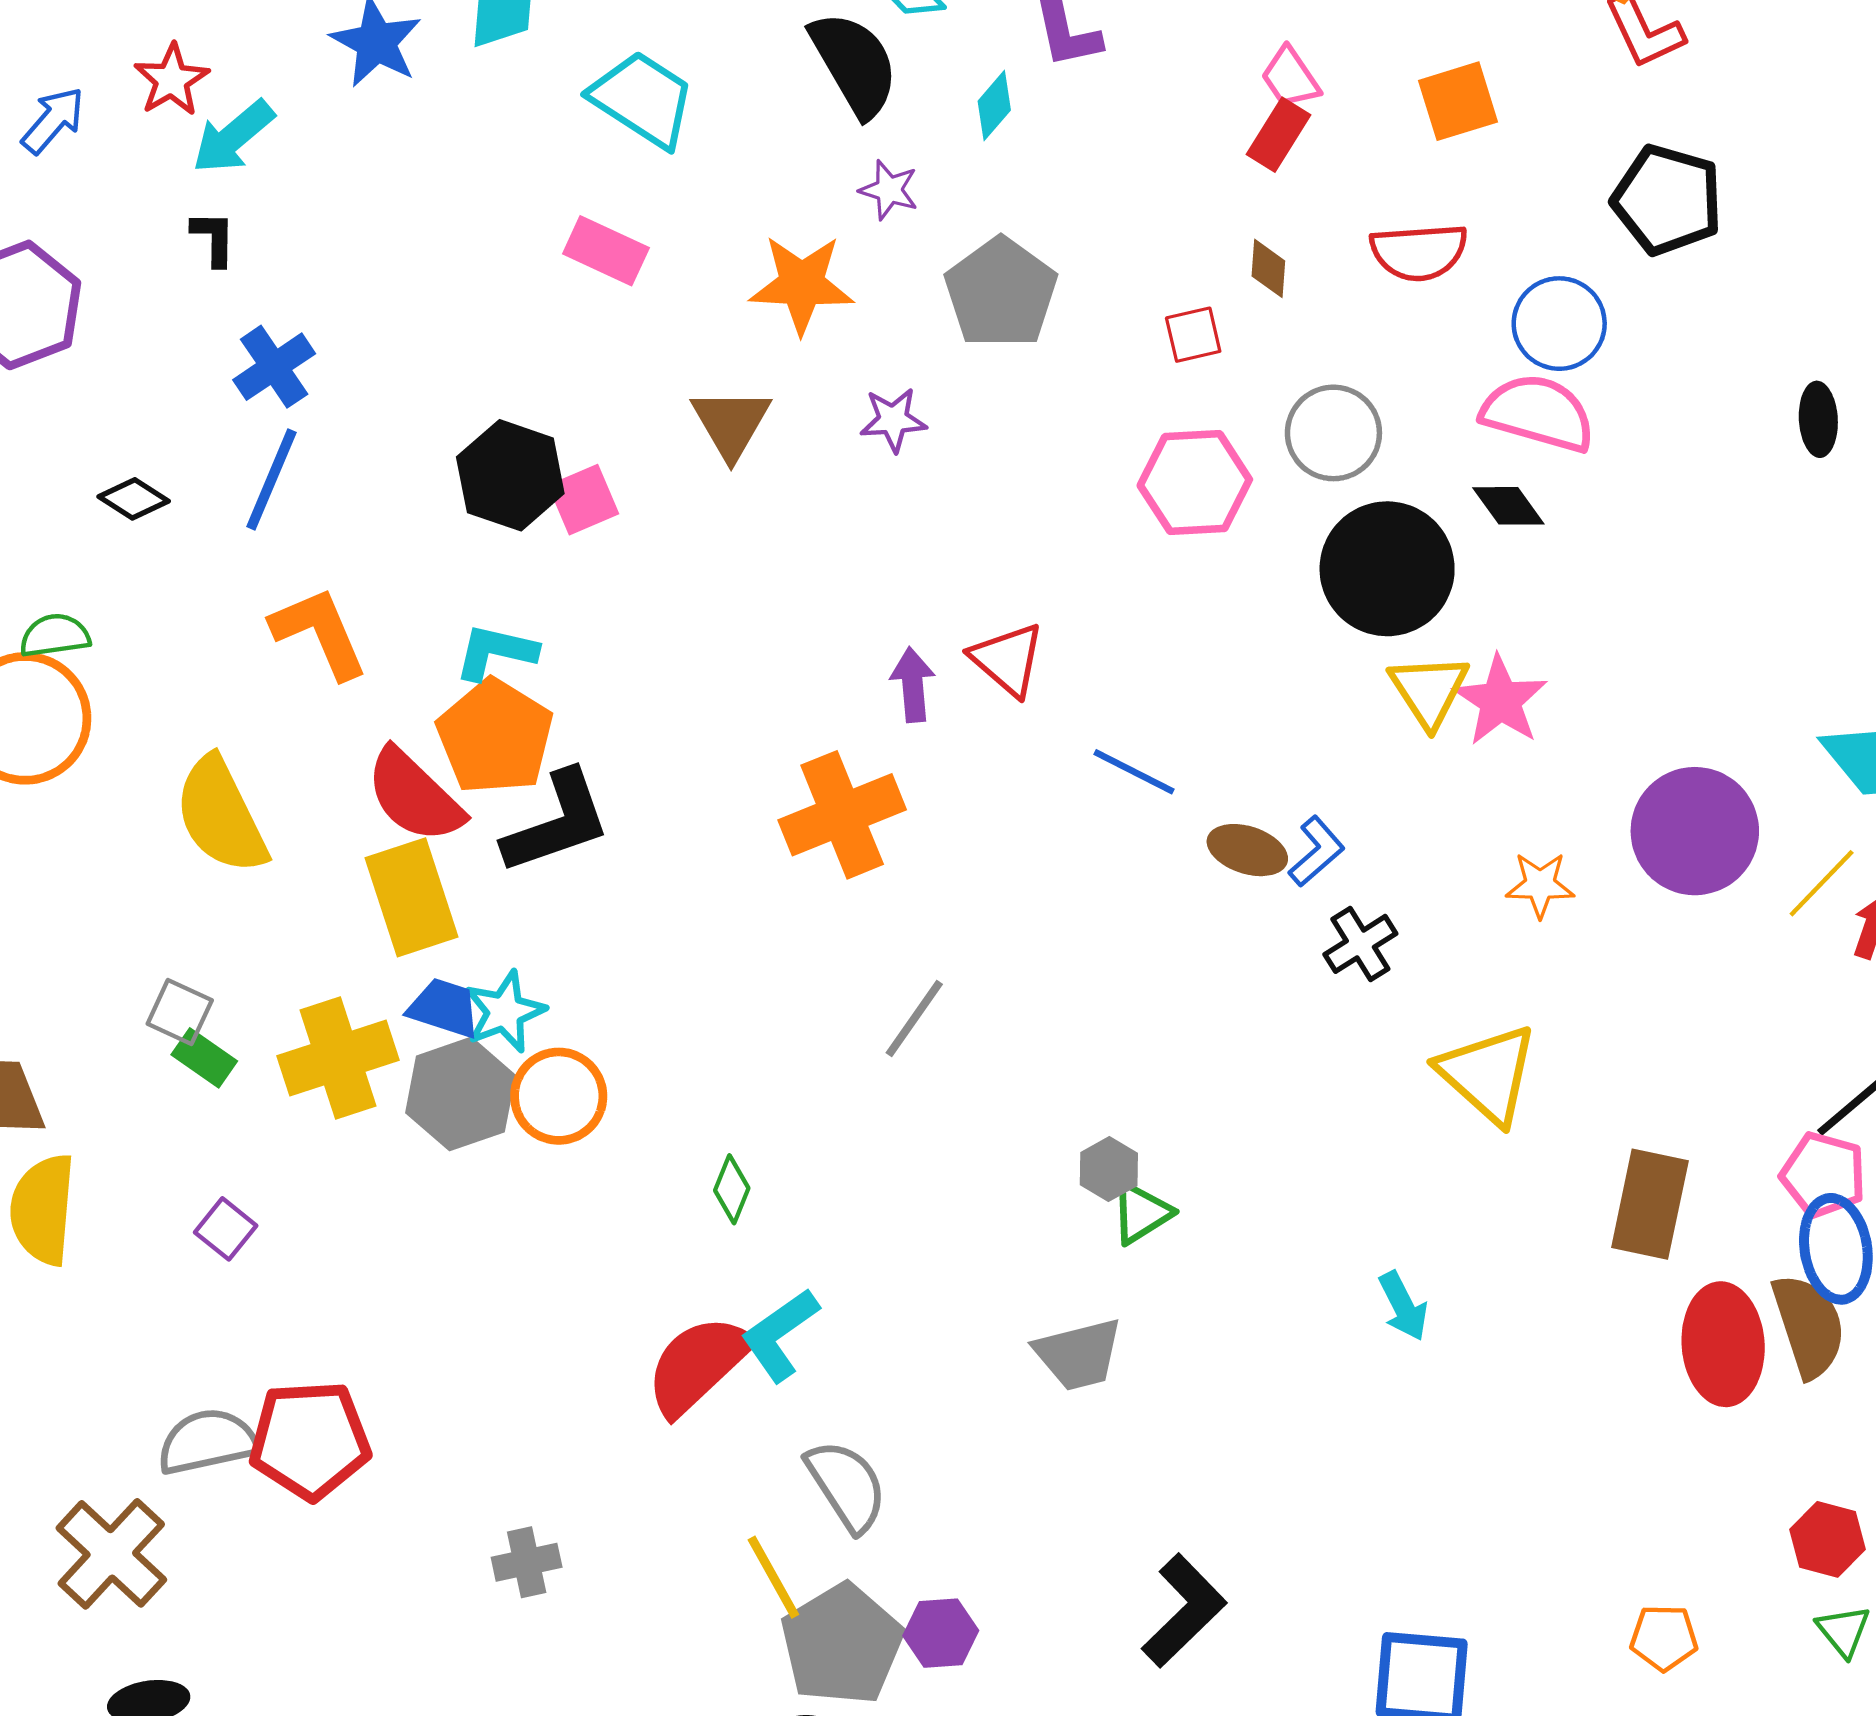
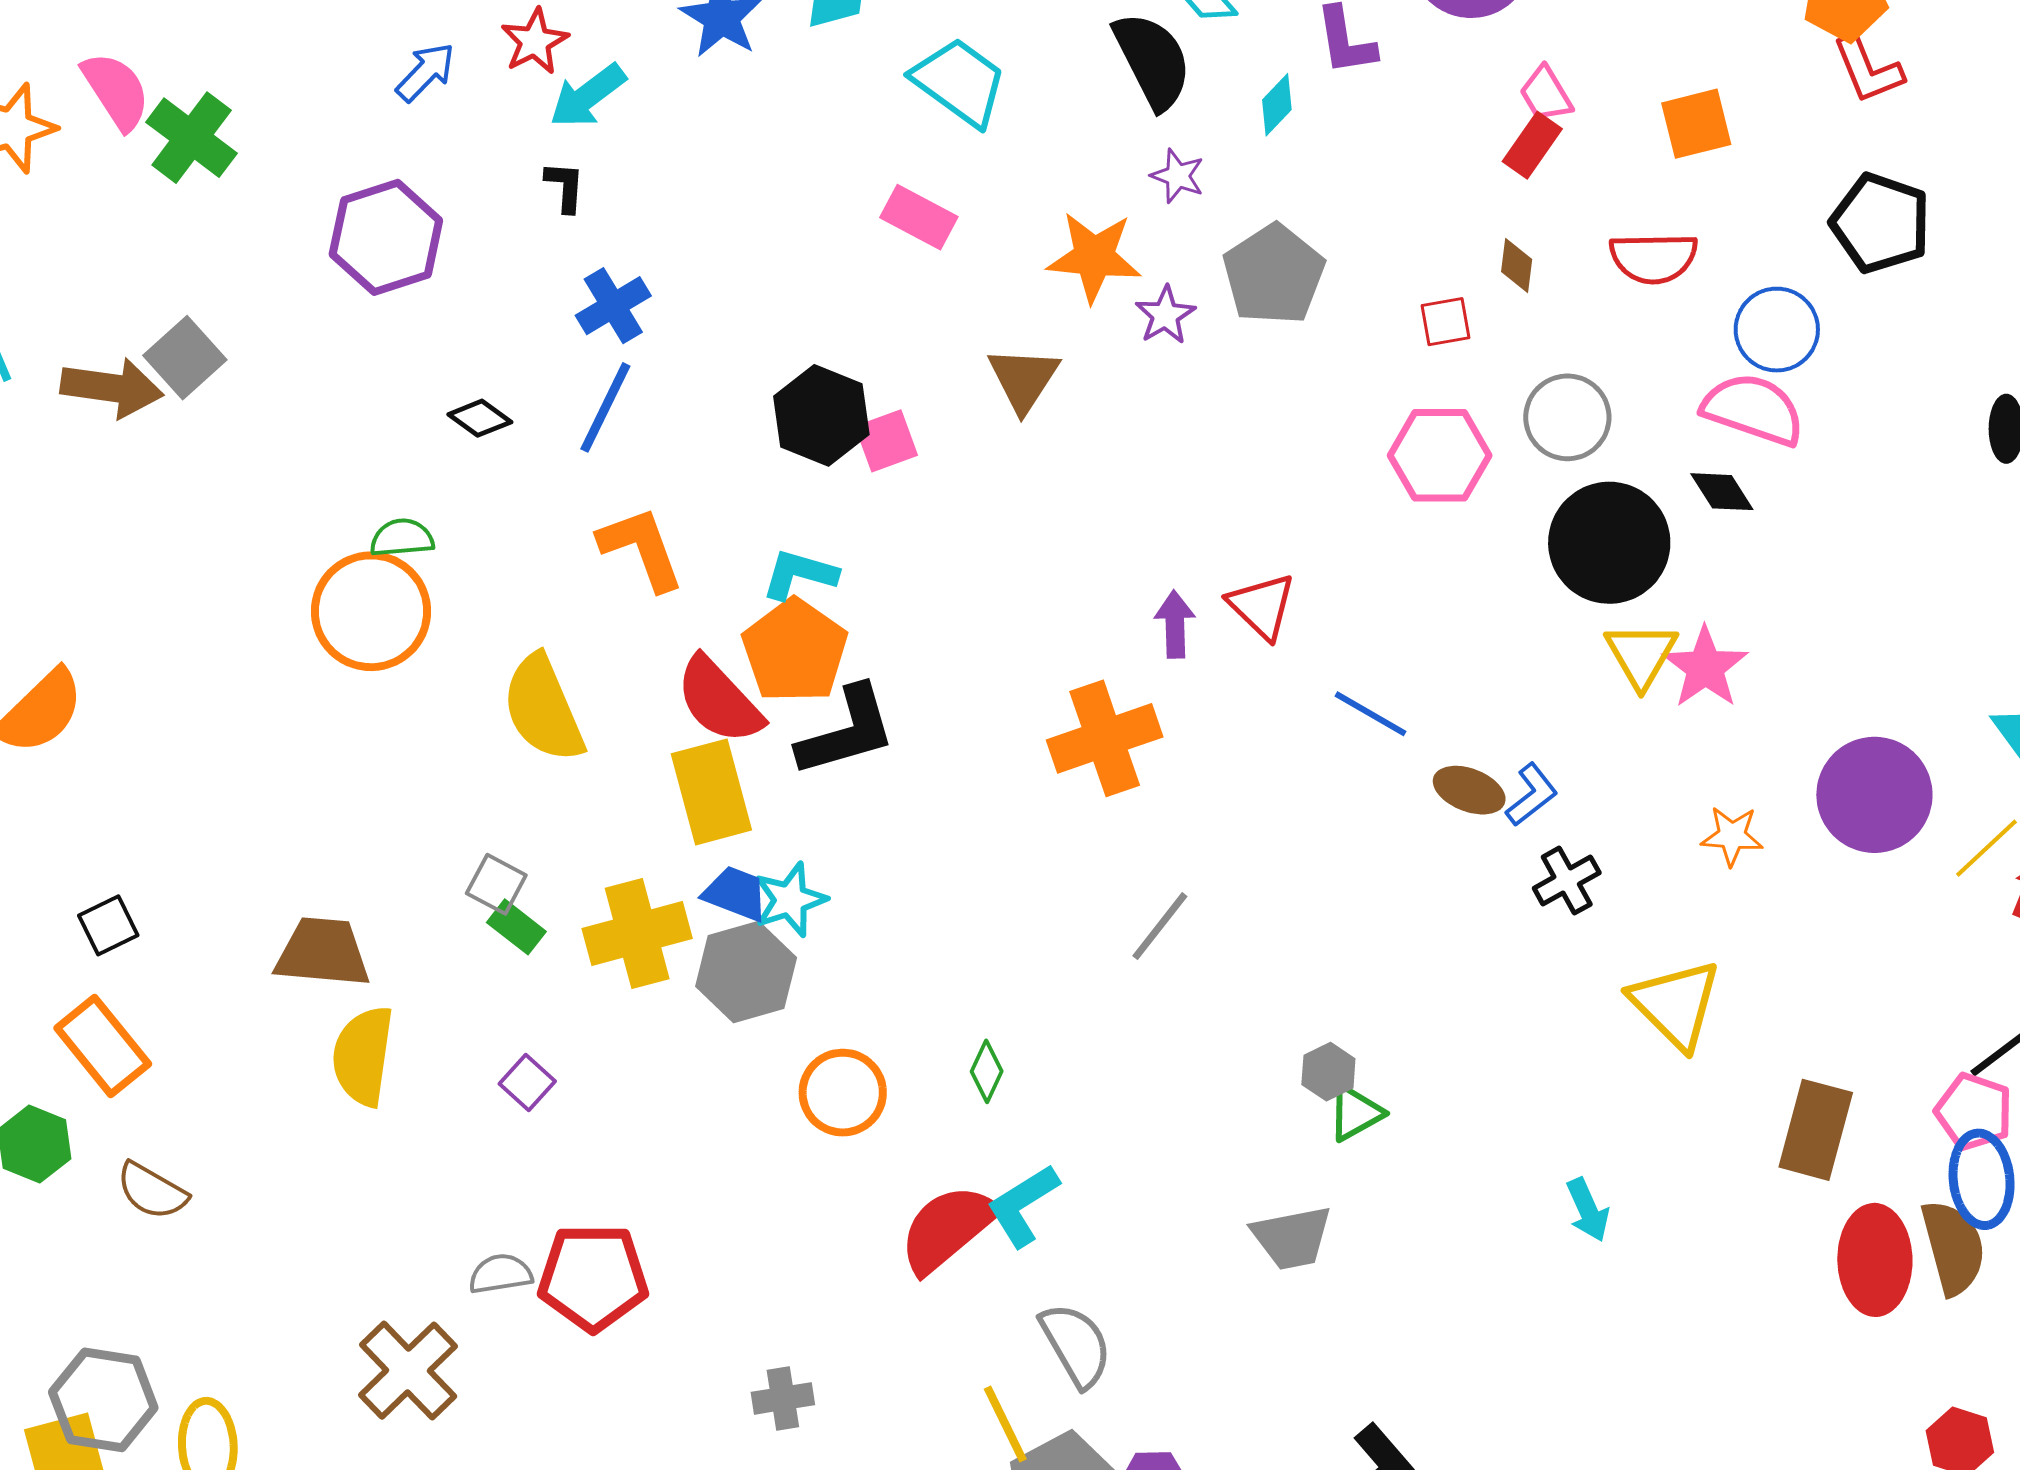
purple star: (893, 420) -> (1165, 315), moved, turned -30
orange circle: (559, 1096) -> (843, 1093), moved
gray semicircle: (208, 1442) -> (501, 1274), size x0.7

